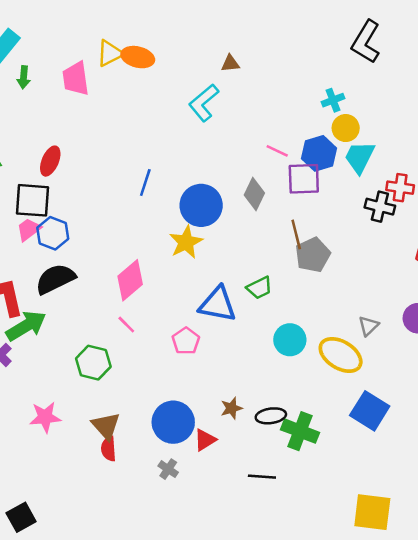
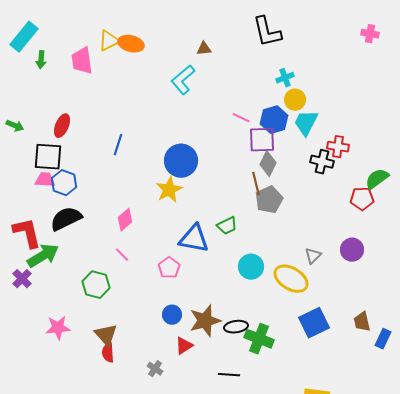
black L-shape: (366, 42) -> (267, 32), moved, turned -44
blue line: (145, 183) -> (118, 145), moved
gray diamond: (254, 194) -> (268, 164), moved
pink trapezoid: (29, 229) -> (45, 180), turned 40
pink diamond: (130, 280) -> (125, 220), size x0.7
brown star: (232, 408) -> (205, 321), size x1.8
blue square: (370, 411) -> (314, 323), turned 32
blue circle: (173, 422) -> (172, 315), moved, size x0.6

